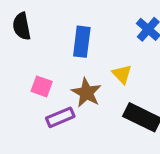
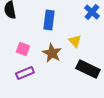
purple rectangle: (60, 117) -> (25, 73), moved

